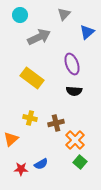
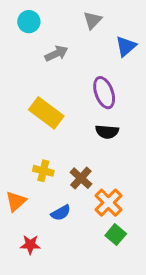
gray arrow: (39, 37) -> (56, 54), size x0.7
brown cross: (56, 123) -> (81, 178), turned -35
blue semicircle: (41, 164) -> (61, 213), moved

